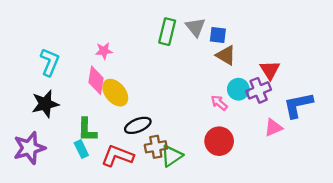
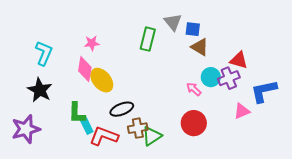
green rectangle: (167, 32) -> (148, 39), moved
red triangle: (270, 70) -> (239, 60), turned -42
black star: (45, 104) -> (40, 90), turned -30
cyan rectangle: (81, 149) -> (87, 126), moved

